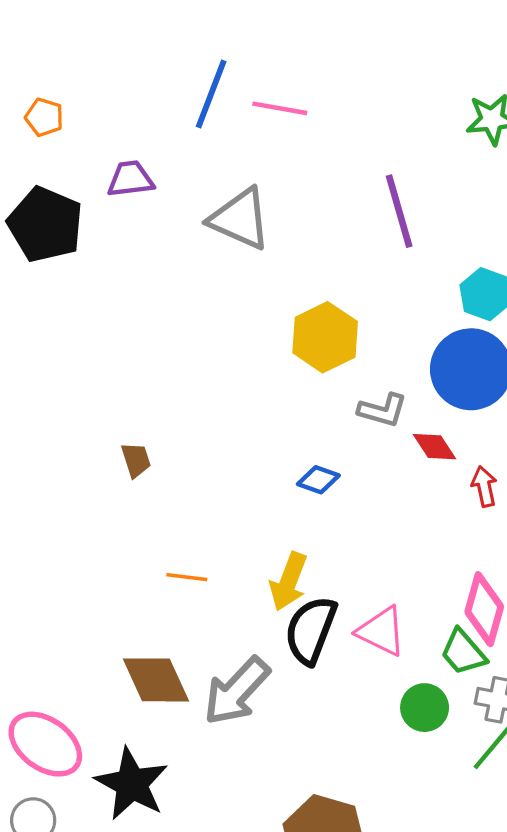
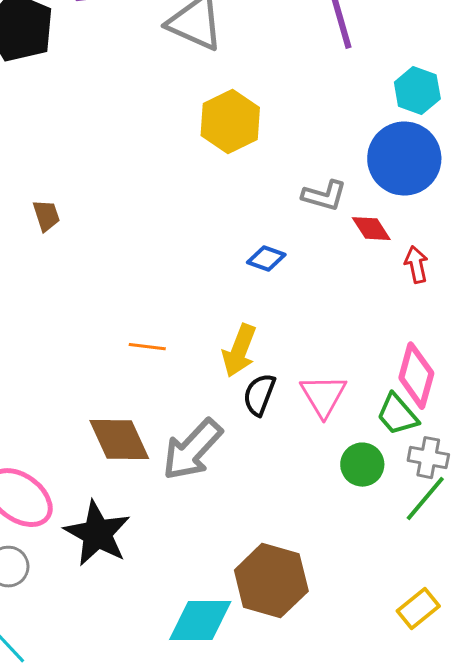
yellow hexagon: (325, 337) -> (230, 122), moved
brown trapezoid: (136, 460) -> (46, 216), moved
black semicircle: (311, 630) -> (259, 395), size x0.7
pink triangle: (381, 631) -> (323, 396), turned 33

